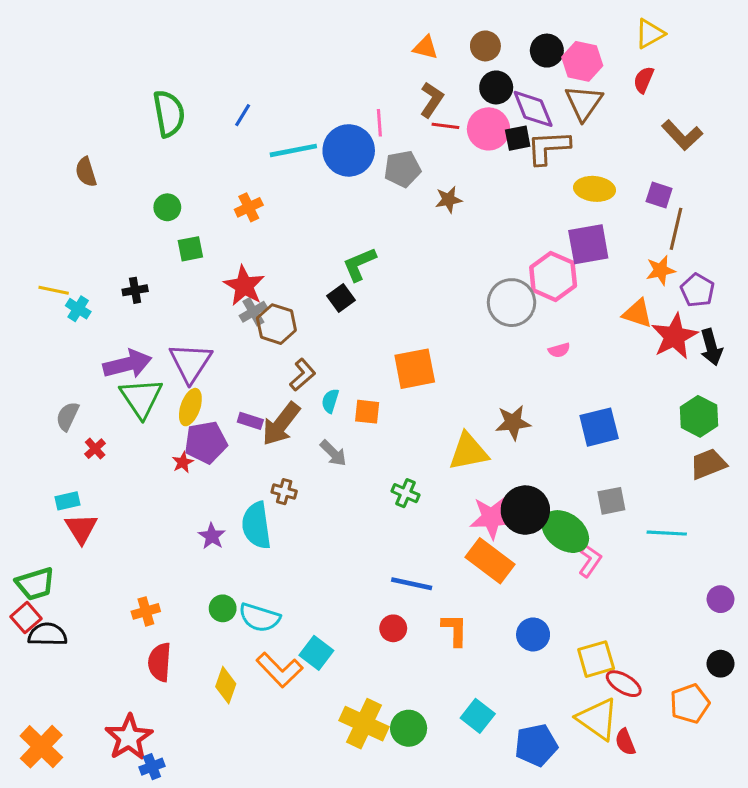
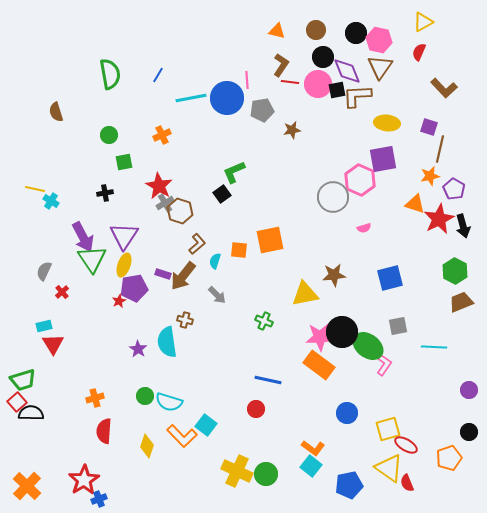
black cross: (135, 290) -> (105, 193), moved
purple arrow: (127, 364) -> (83, 237), turned 76
orange square: (367, 412) -> (239, 250), moved
orange L-shape: (455, 630) -> (313, 448), moved, turned 125

